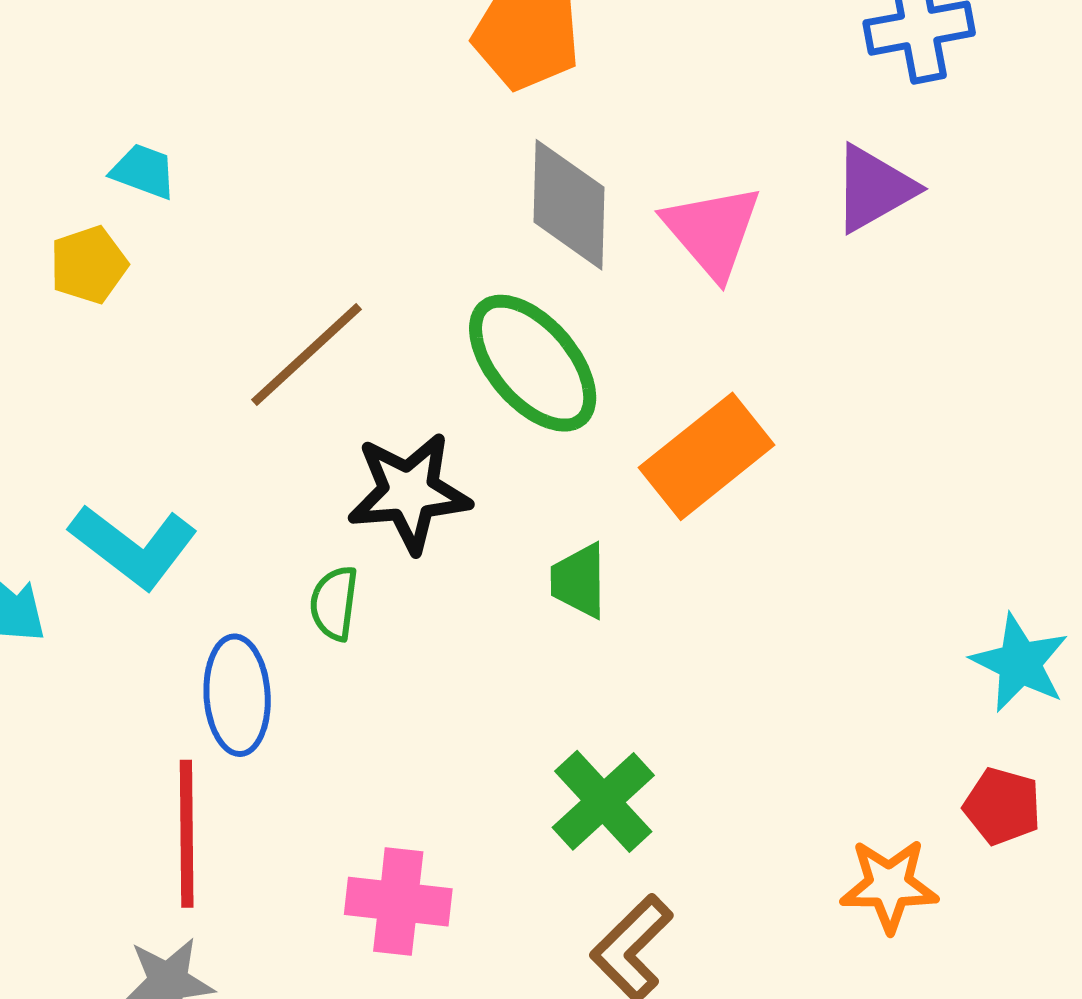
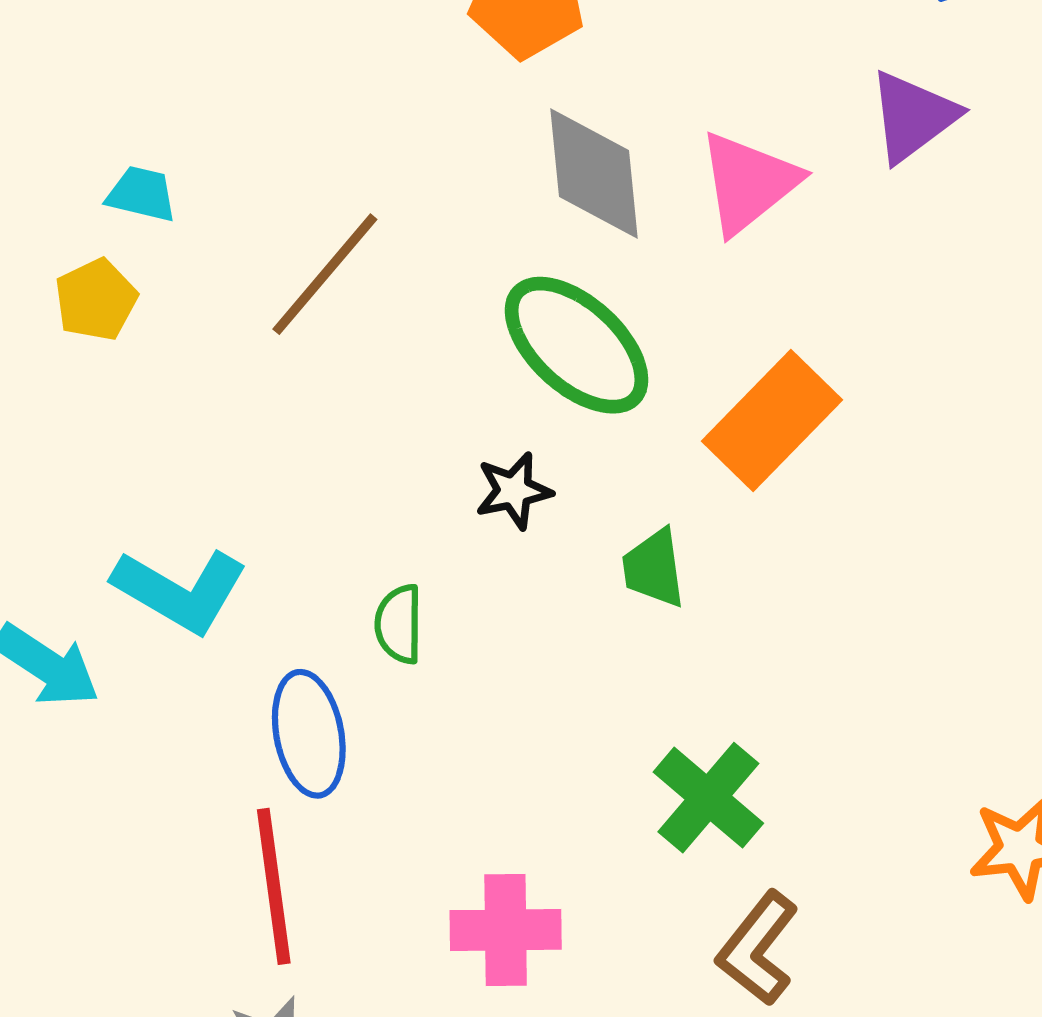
pink triangle: (712, 231) -> (748, 183), turned 39
brown line: (307, 354) -> (325, 274), moved
black star: (409, 492) -> (514, 491), moved, size x0.6

